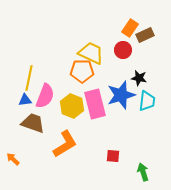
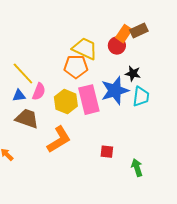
orange rectangle: (130, 28) -> (124, 34), moved
yellow line: (29, 78) -> (23, 74), turned -55
pink semicircle: (45, 96) -> (39, 92), size x0.7

